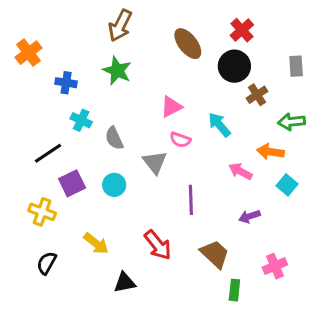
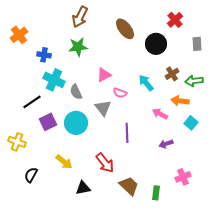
red cross: (242, 30) -> (175, 20), moved
green star: (117, 71) -> (78, 47), turned -30
brown cross: (257, 95) -> (172, 74), moved
pink triangle: (171, 107) -> (104, 75), moved
cyan cross: (81, 120) -> (54, 80), size x1.5
cyan circle: (114, 185) -> (76, 123), size x1.5
yellow cross: (42, 212) -> (17, 142), moved
brown trapezoid: (215, 254) -> (129, 186), moved

